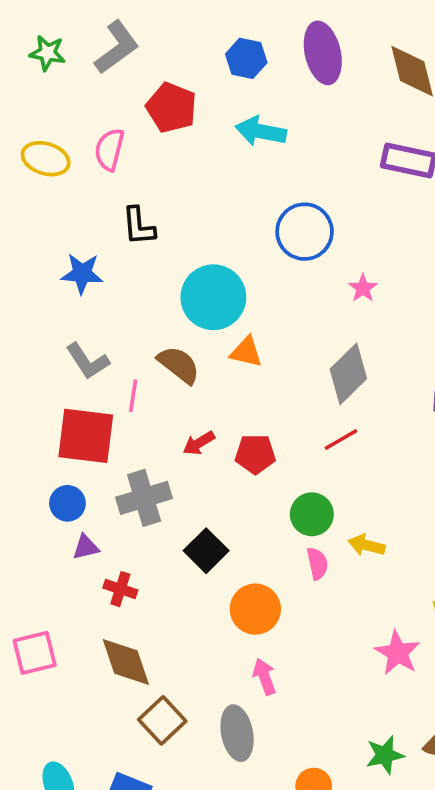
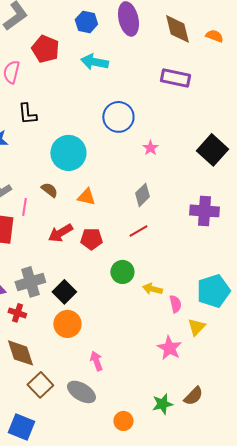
orange triangle: (246, 352) -> (86, 197), moved
brown semicircle: (179, 365) -> (49, 190), size x0.7
gray diamond: (348, 374) -> (142, 195), size x0.7
red arrow: (199, 443) -> (60, 233), size x1.4
gray cross: (144, 498) -> (30, 282), moved
pink semicircle: (317, 564) -> (175, 304), moved
orange circle: (255, 609) -> (67, 324), moved
gray ellipse: (237, 733) -> (81, 392), turned -48

